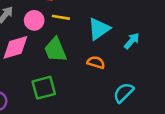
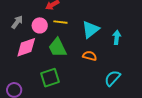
cyan arrow: (132, 41) -> (117, 37), turned -32

